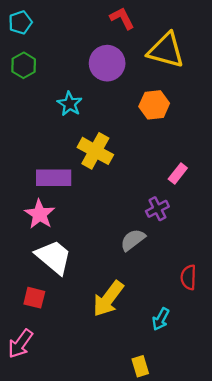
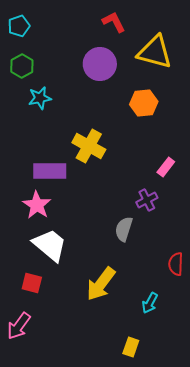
cyan star: (70, 104) -> (40, 98), moved, turned 30
gray semicircle: (133, 240) -> (124, 229), turned -35
yellow rectangle: (140, 366) -> (131, 347), turned 36

